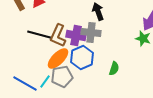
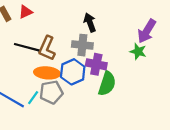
purple cross: (76, 36) -> (96, 64), moved
orange ellipse: (58, 58) -> (47, 73), turned 50
green semicircle: (114, 68) -> (107, 84), size x1.6

